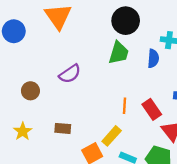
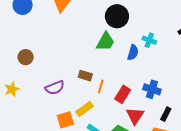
purple semicircle: (70, 74) -> (55, 88), moved
red rectangle: (152, 109) -> (123, 94), turned 54
brown rectangle: (63, 128) -> (85, 76), moved

